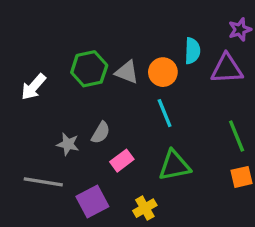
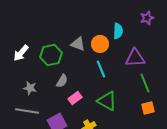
green hexagon: (89, 69) -> (51, 55), moved
purple triangle: (227, 69) -> (135, 58), moved
gray star: (68, 144) -> (30, 88), moved
green triangle: (174, 165) -> (107, 101), turned 40

